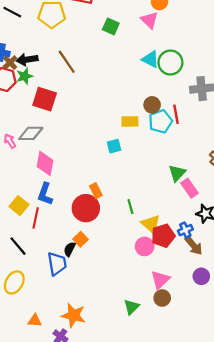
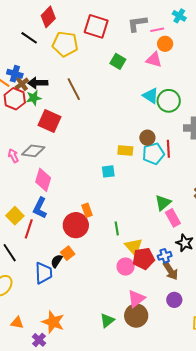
pink triangle: (149, 20) -> (154, 60), turned -36
brown circle: (162, 298) -> (136, 316), size x1.5

